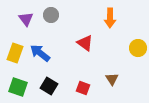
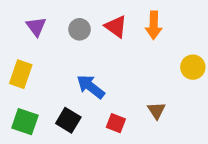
gray circle: (51, 15) -> (80, 29), moved
red triangle: (85, 43) -> (116, 27), moved
blue arrow: (40, 53) -> (91, 87), moved

